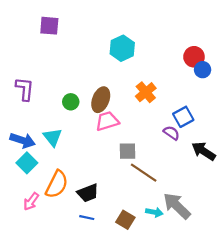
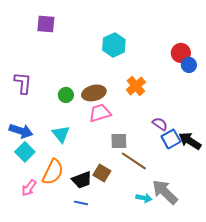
brown ellipse: (101, 100) -> (94, 93), turned 55
blue square: (183, 117) -> (171, 139), moved
cyan triangle: (53, 137) -> (61, 134), moved
brown square: (125, 220) -> (102, 173), moved

